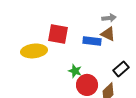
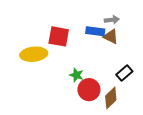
blue rectangle: (92, 41) -> (95, 31), moved

